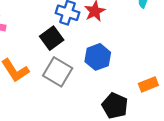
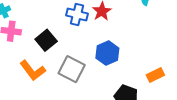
black square: (52, 38) -> (46, 40), moved

